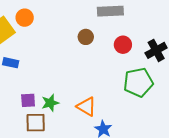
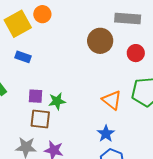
brown circle: (86, 37) -> (100, 41), size x1.6
orange triangle: (86, 107) -> (112, 100), moved

